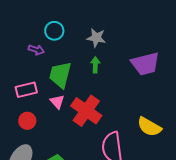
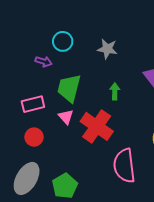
green arrow: (95, 65) -> (115, 91), moved

